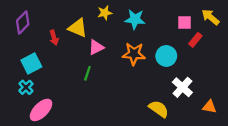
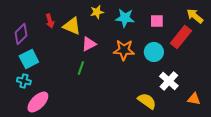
purple diamond: (23, 23) -> (21, 34), moved
pink square: (185, 23) -> (157, 21), moved
red arrow: (54, 38) -> (50, 21), moved
red rectangle: (195, 40) -> (181, 37), size x1.6
cyan cross: (26, 87) -> (24, 81), turned -32

